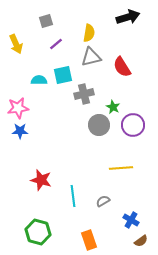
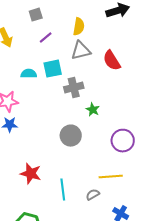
green star: (113, 107) -> (93, 110), moved
gray circle: (99, 125) -> (71, 136), moved
purple circle: (133, 125) -> (123, 141), moved
yellow line: (121, 168) -> (111, 177), moved

